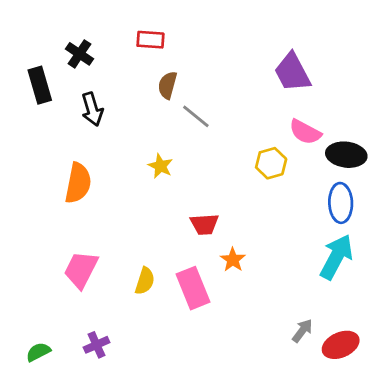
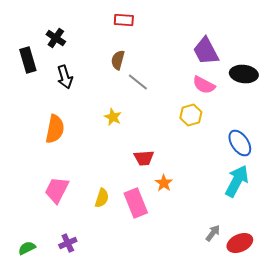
red rectangle: (150, 40) -> (124, 20), moved
pink semicircle: (305, 132) -> (204, 85), moved
black ellipse: (346, 155) -> (244, 74), moved
blue ellipse: (341, 203) -> (240, 143), turned -32

